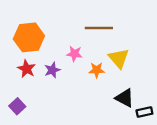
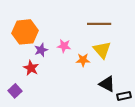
brown line: (99, 28) -> (99, 24), moved
red star: (27, 69) -> (31, 68), moved
purple star: (52, 70) -> (41, 50), moved

